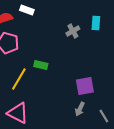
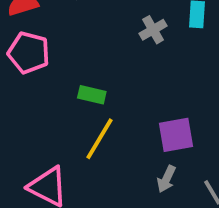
yellow line: (19, 79) -> (99, 139), moved

